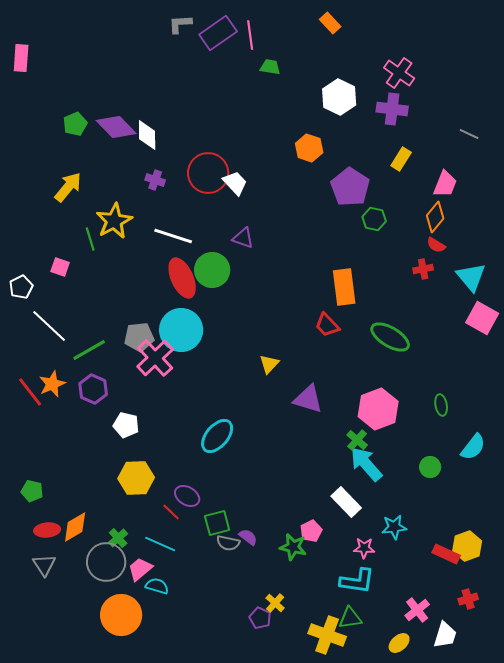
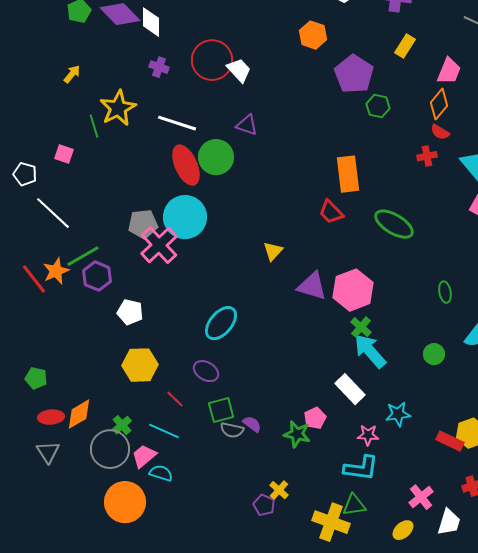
yellow arrow: (68, 187) -> (72, 74), size x0.6
white pentagon: (21, 287) -> (25, 174), turned -30
green line: (89, 350) -> (83, 256), moved
pink hexagon: (378, 409) -> (353, 290), moved
purple ellipse: (187, 496) -> (206, 371), moved

